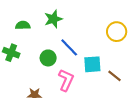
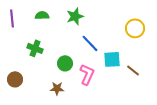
green semicircle: (23, 25) -> (42, 15), moved
green circle: (48, 58) -> (65, 63), moved

